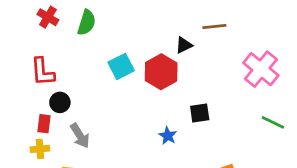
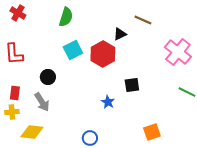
green semicircle: (87, 23) -> (66, 17), moved
brown line: (214, 27) -> (143, 20), turned 30
black circle: (60, 102) -> (48, 77), moved

